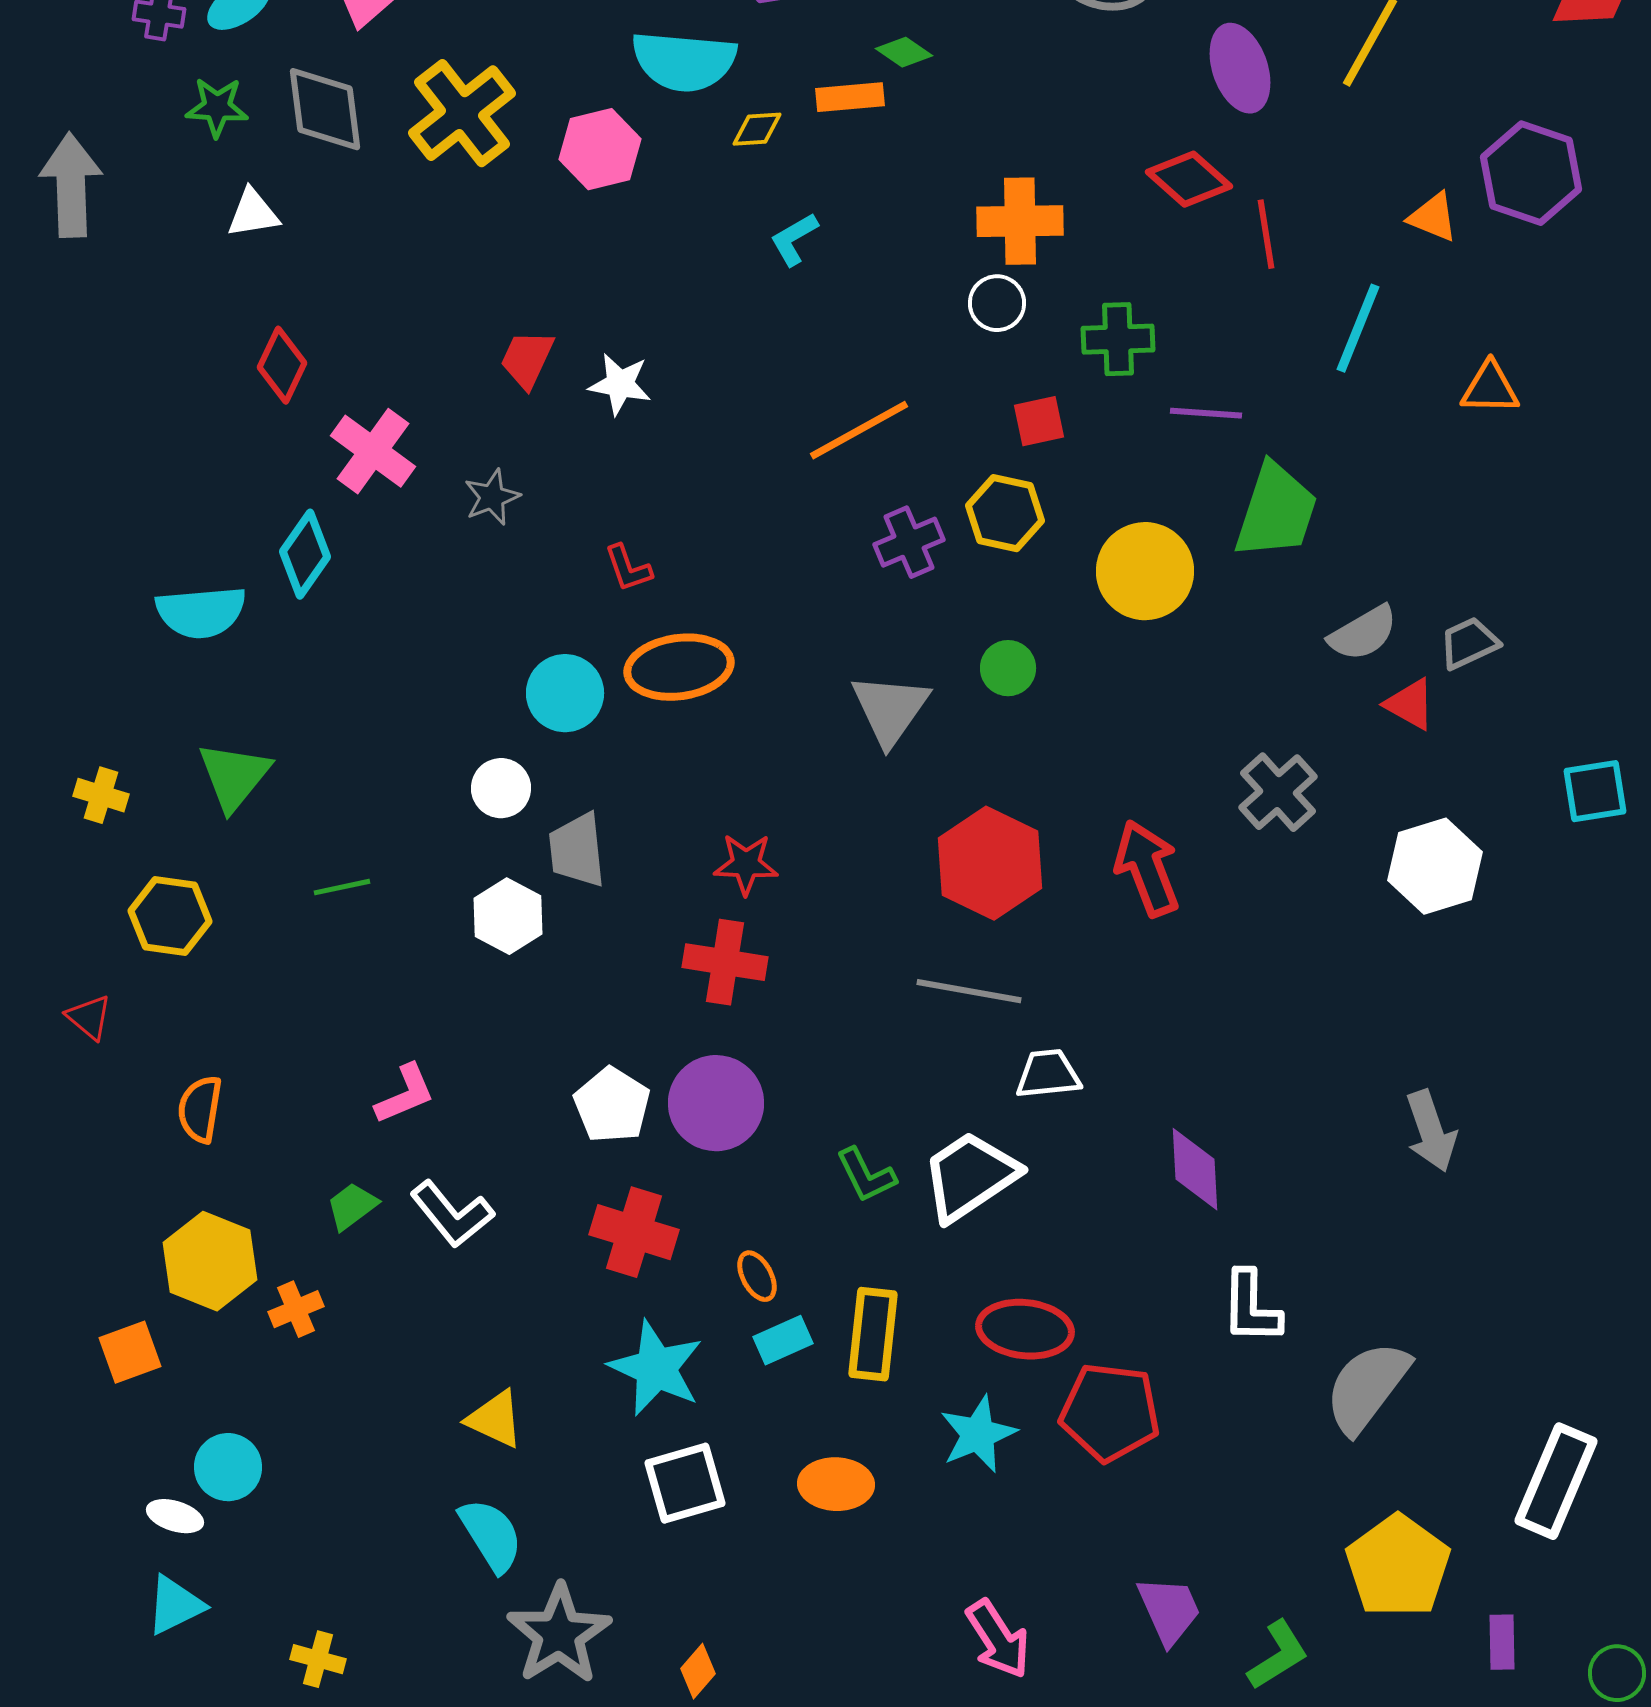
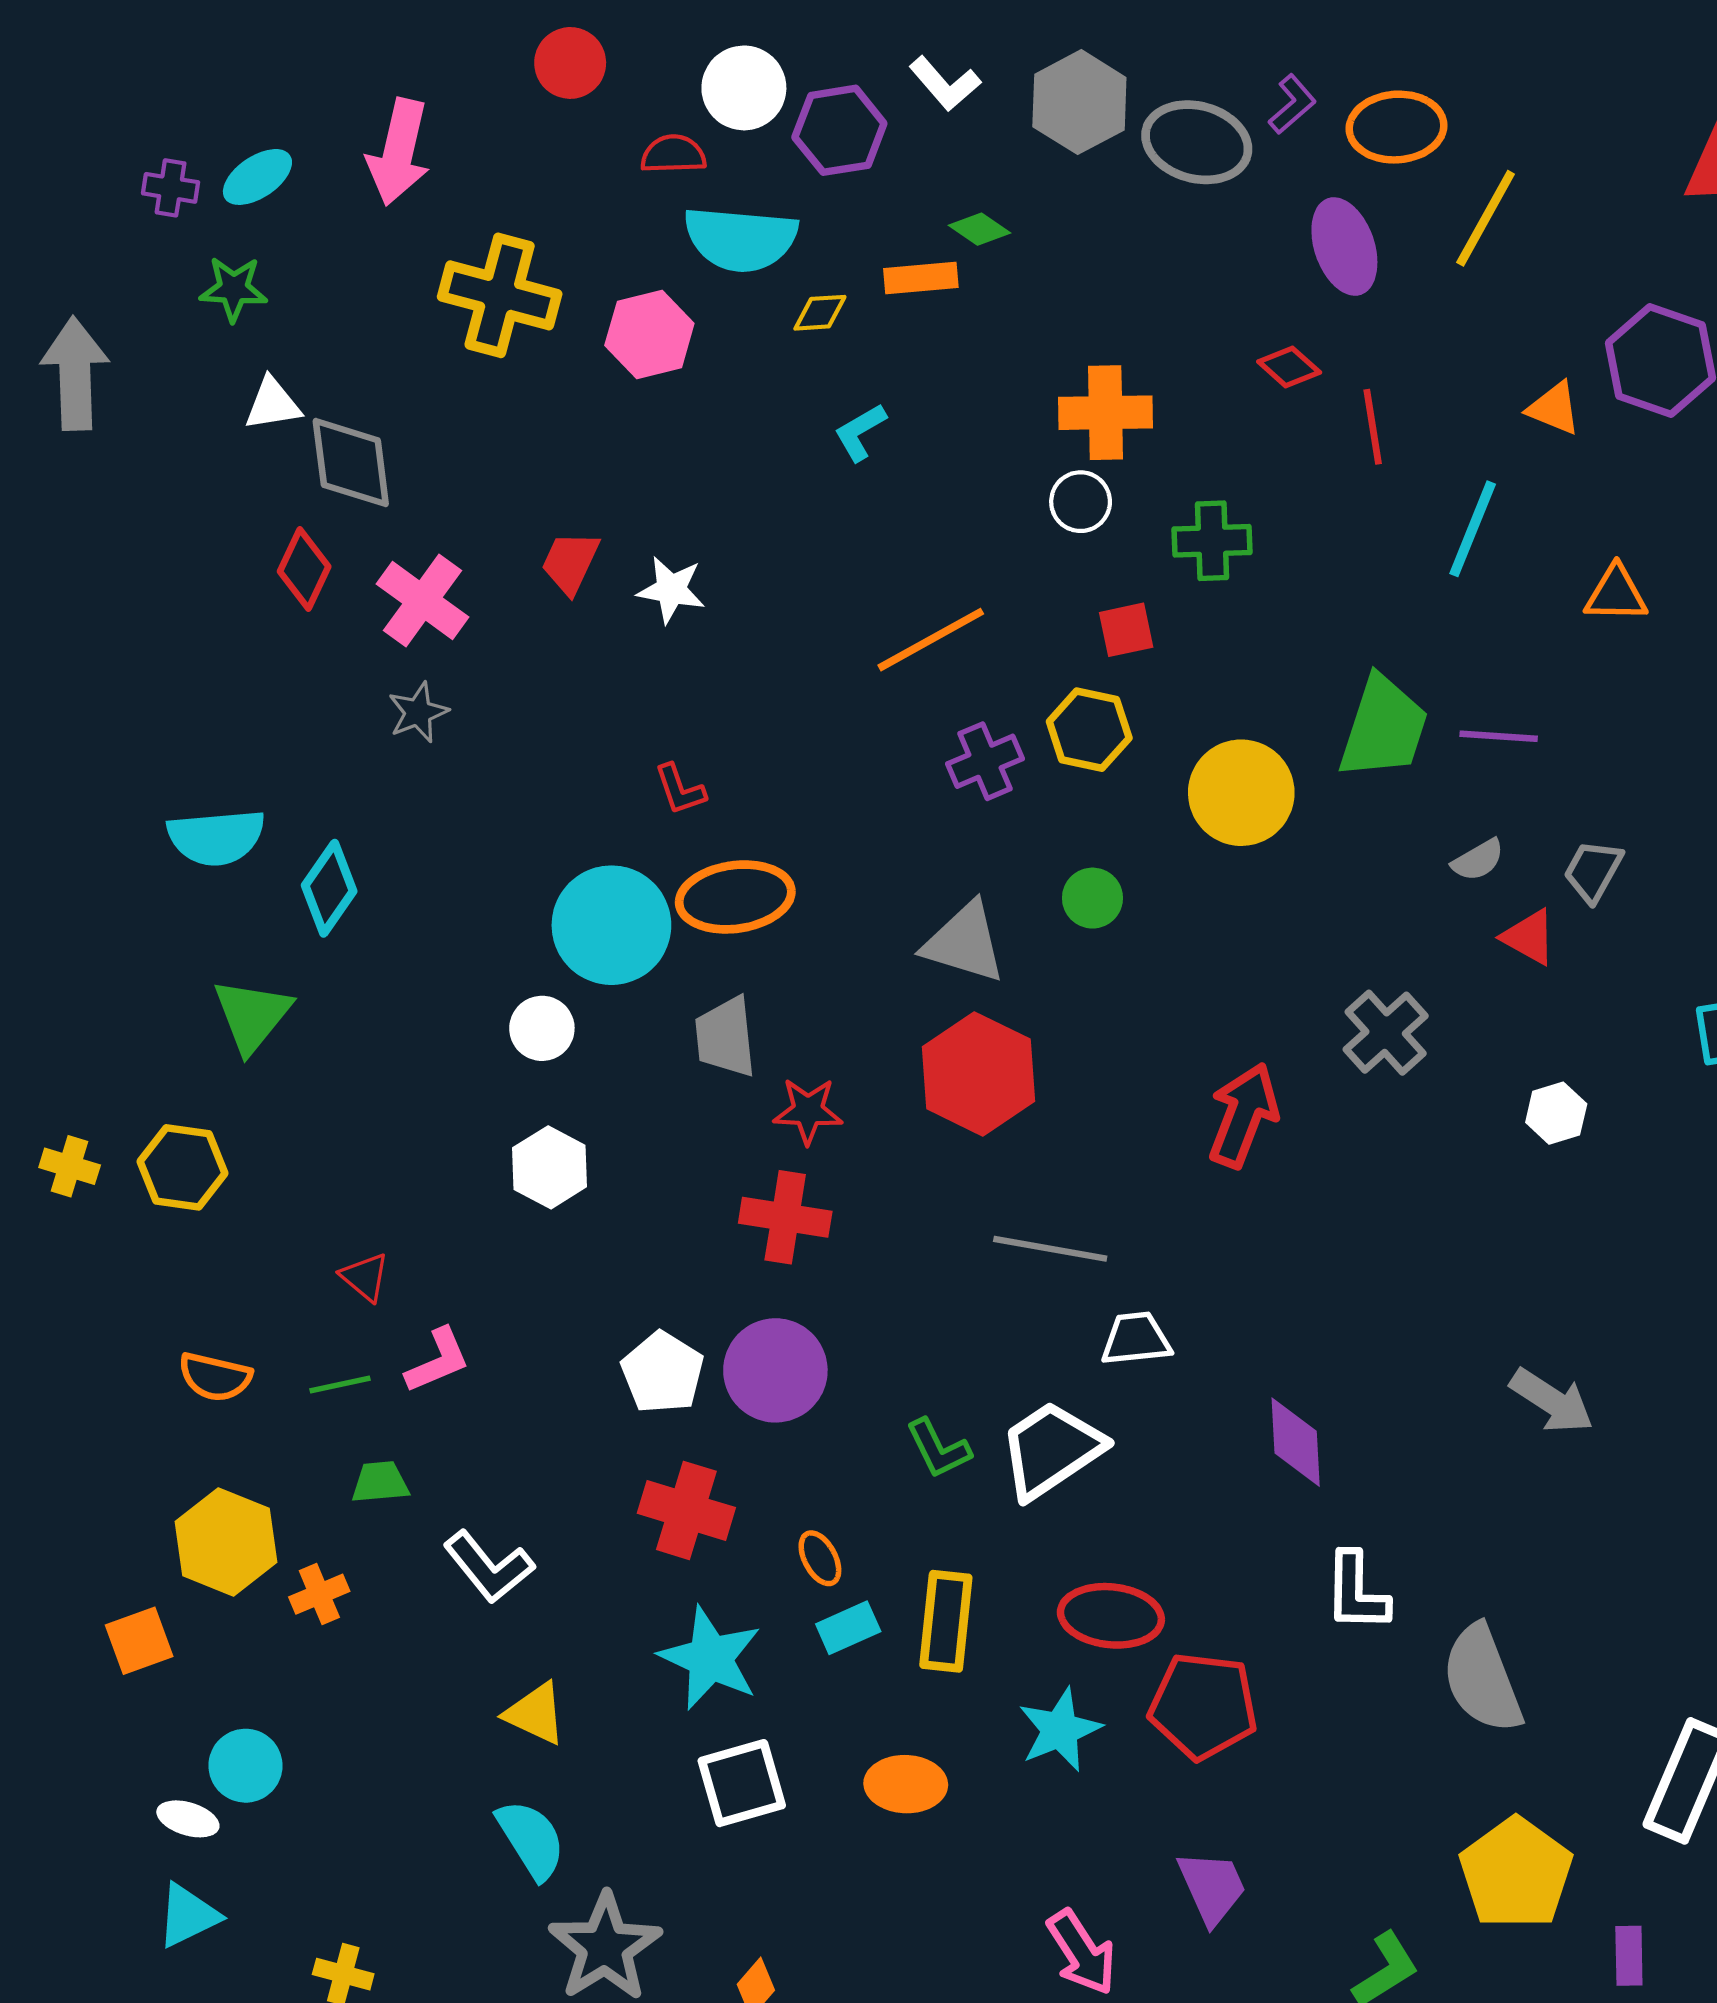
gray diamond: (325, 109) -> (351, 463), moved
yellow cross: (462, 113) -> (500, 295), turned -37
red diamond: (1189, 179) -> (1289, 367), size x0.7
purple line: (1206, 413) -> (1499, 736), moved
pink cross: (373, 451) -> (422, 600), moved
gray star: (492, 497) -> (418, 712), moved
cyan diamond: (305, 554) -> (329, 888), moved
gray semicircle: (1363, 633) -> (1478, 860), size x0.7
gray trapezoid: (1469, 643) -> (1593, 871), turned -36
cyan circle: (565, 693) -> (611, 925), size x1.4
gray triangle: (890, 709) -> (964, 943), turned -48
yellow cross: (101, 795) -> (70, 1166), moved
gray trapezoid: (577, 850) -> (725, 1037), moved
red hexagon: (990, 863) -> (978, 1074), moved
white hexagon: (1435, 866) -> (1556, 1113), size x0.6
red arrow: (1147, 868) -> (1243, 1115), turned 42
green line: (342, 887) -> (340, 1385), moved
red triangle: (89, 1017) -> (365, 1277), moved
orange semicircle: (200, 1109) -> (215, 1377), turned -86
gray arrow: (1431, 1131) -> (1552, 1401), turned -38
green trapezoid: (352, 1206) -> (380, 1482), turned 32
white L-shape: (452, 1214) -> (489, 1567), moved
gray semicircle: (1367, 1387) -> (1482, 1679), turned -58
purple trapezoid: (1169, 1610) -> (1212, 1887), moved

